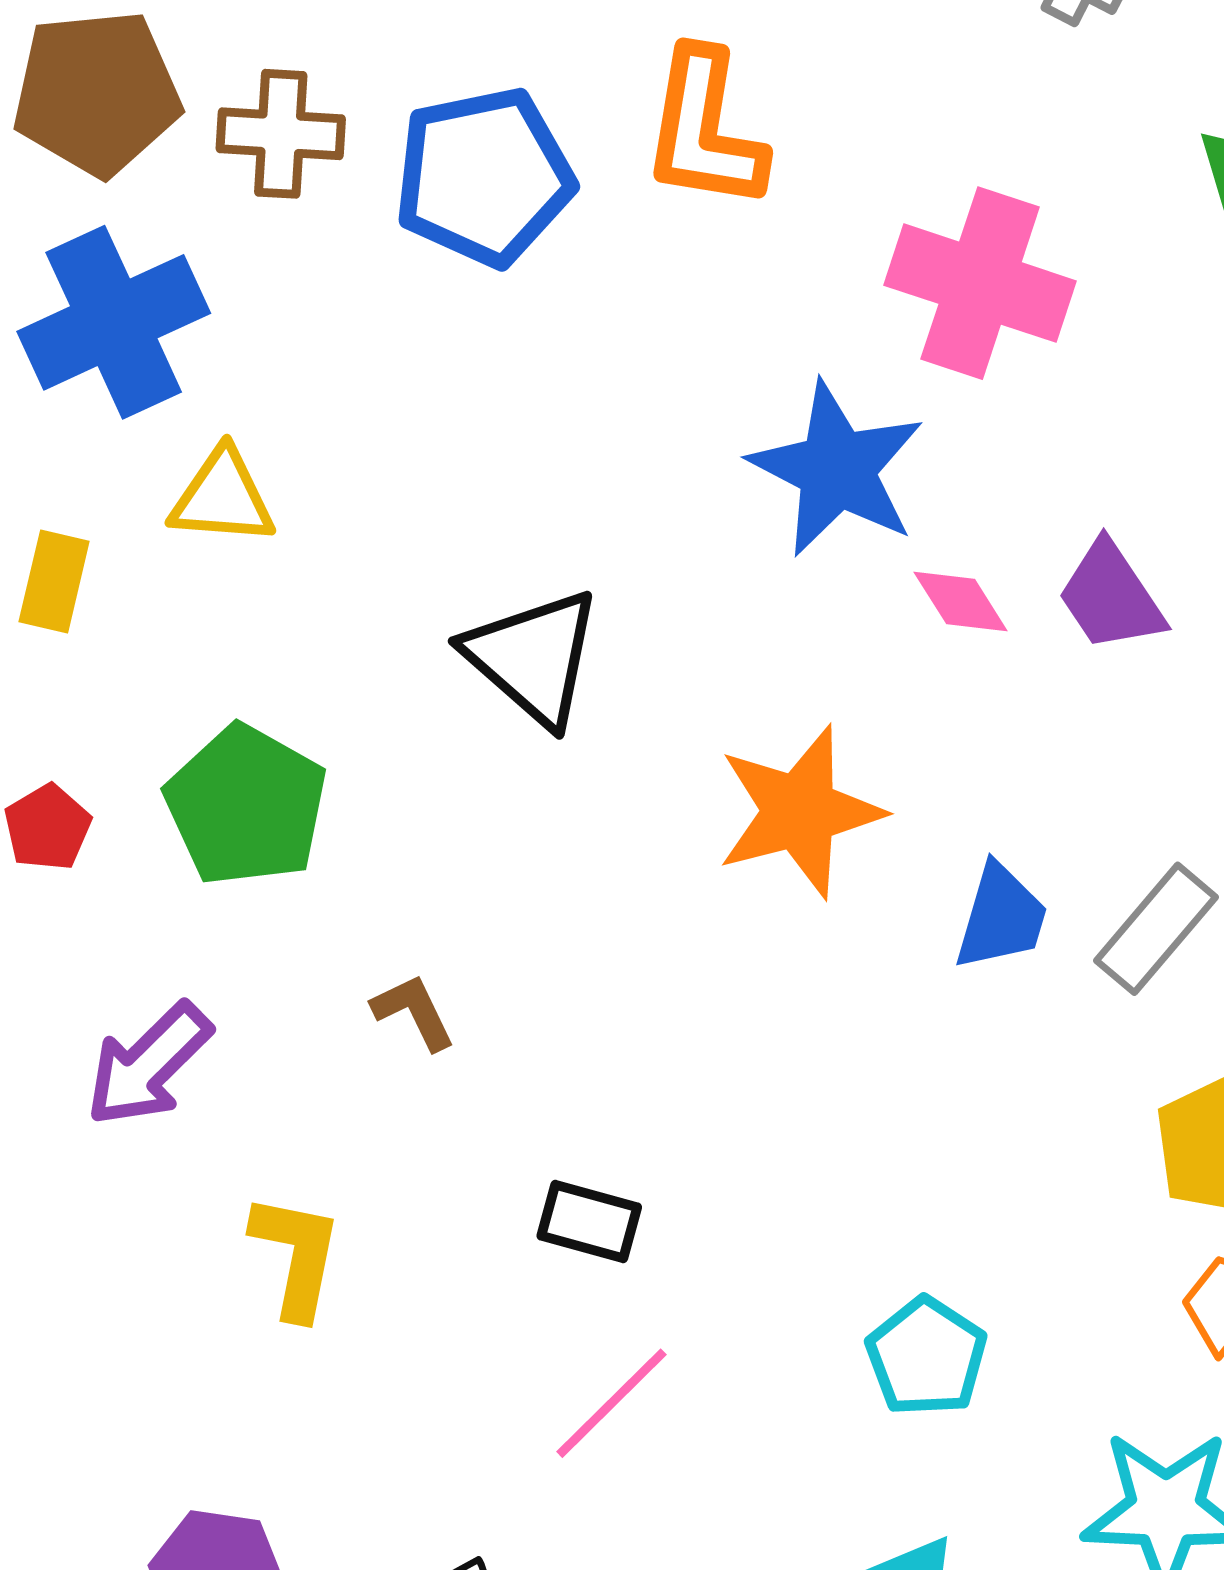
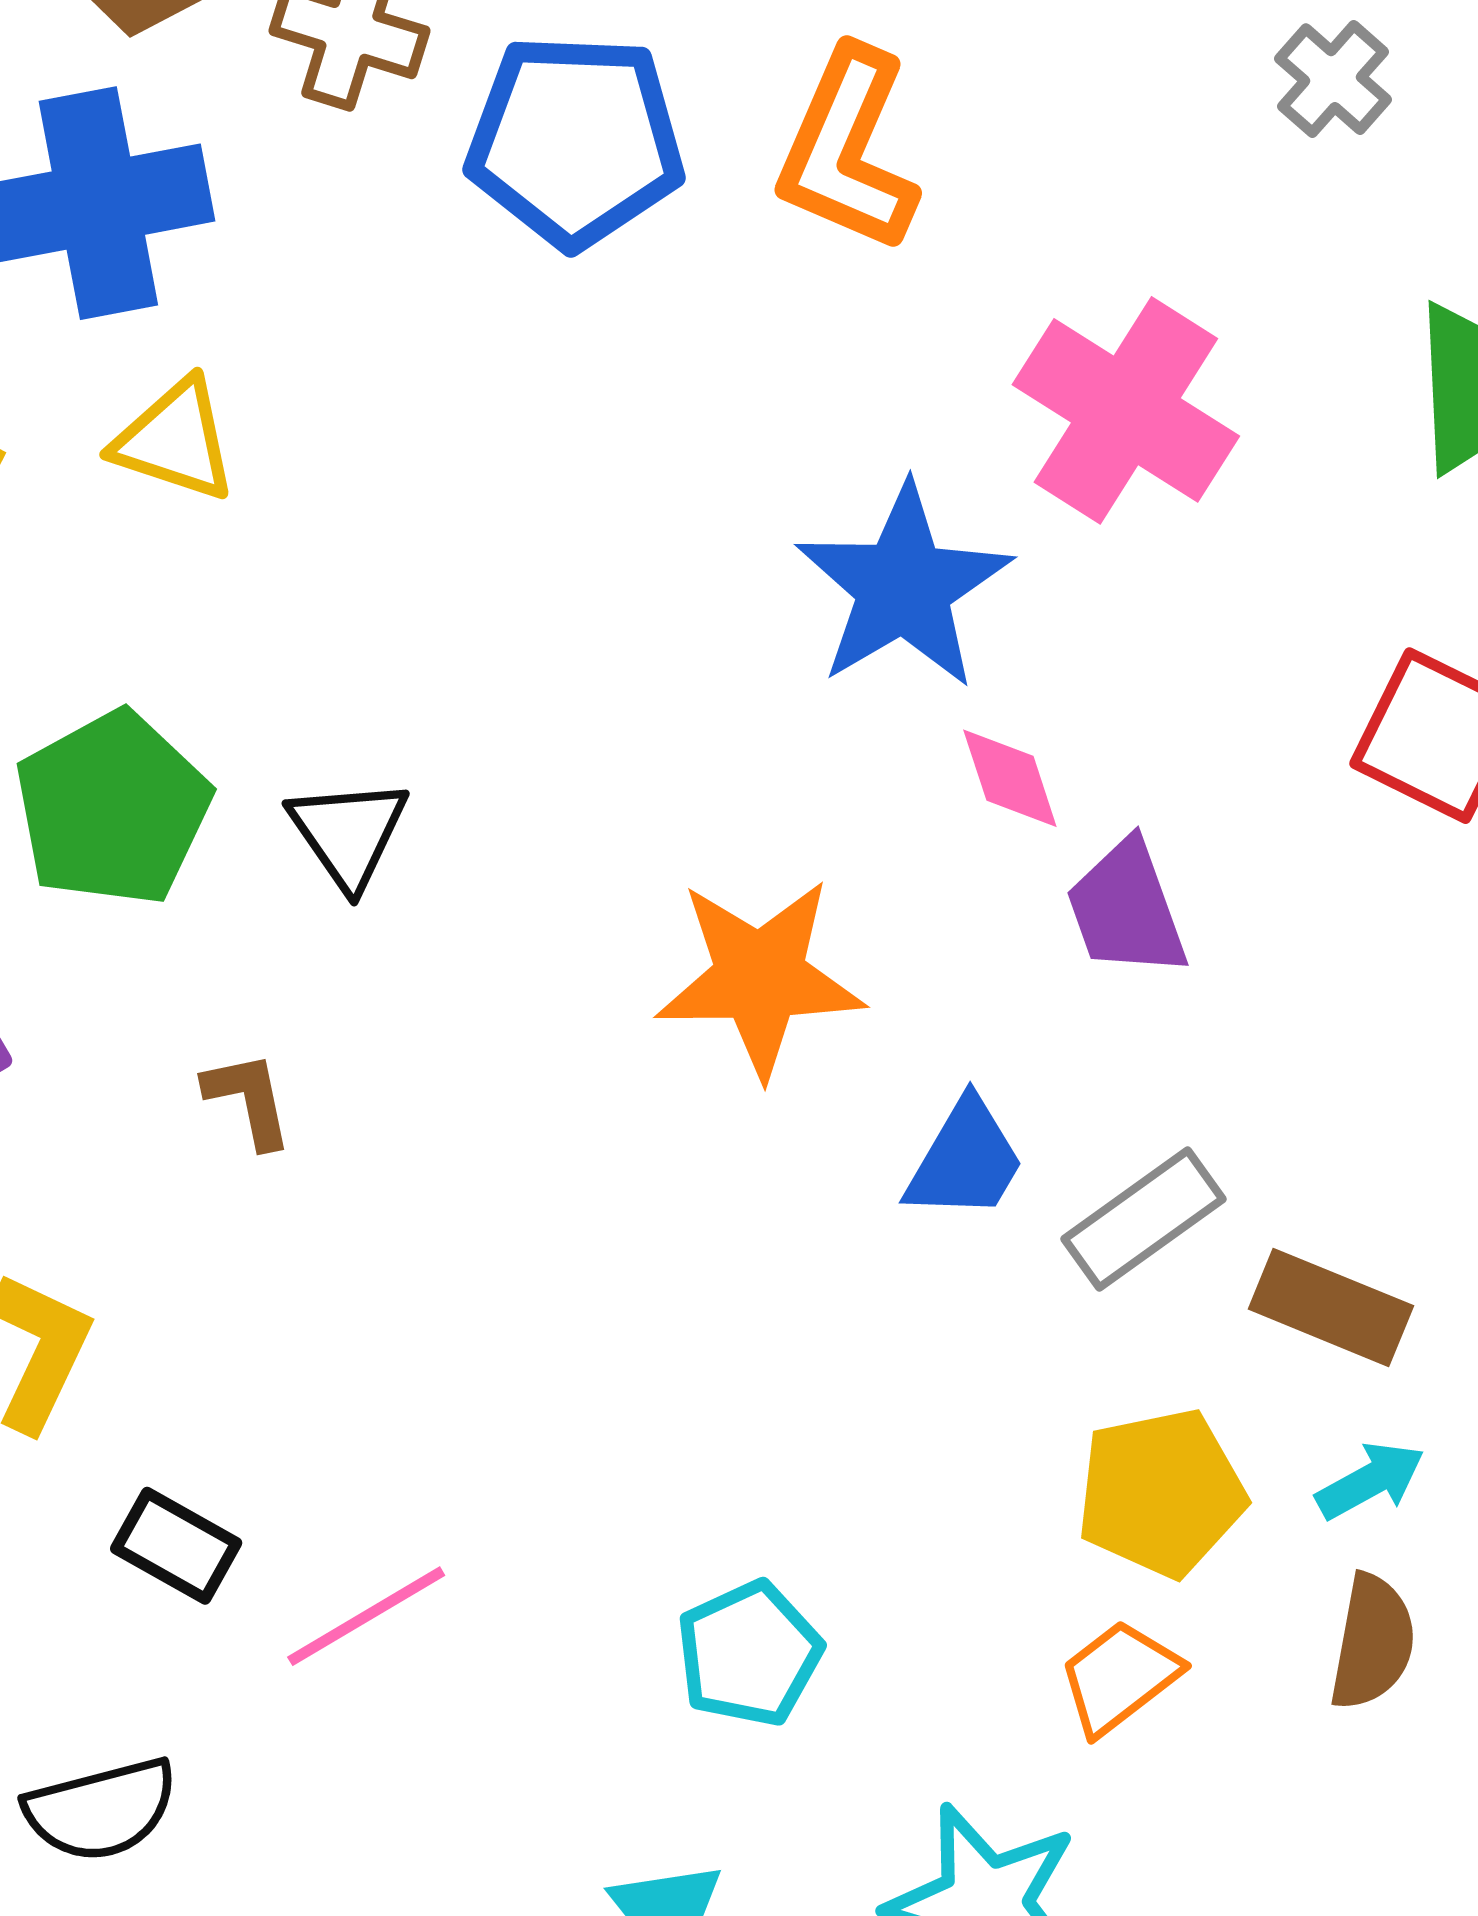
purple trapezoid: (1111, 597) -> (1126, 909), moved
black triangle: (533, 657) -> (348, 833), moved, size x0.7
black rectangle: (589, 1222) -> (176, 1546), moved

